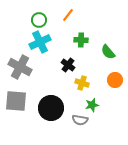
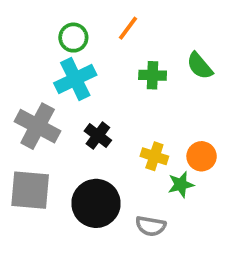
green semicircle: (108, 52) -> (200, 66), moved
black cross: (68, 65) -> (98, 136), moved
orange circle: (115, 80) -> (202, 156), moved
green star: (92, 105) -> (181, 185), moved

